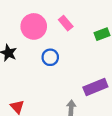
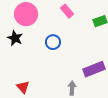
pink circle: (34, 26) -> (26, 14), moved

